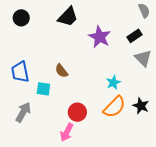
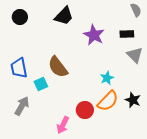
black rectangle: (135, 36) -> (127, 34), turned 32
brown semicircle: (61, 71) -> (58, 67), size x1.6
cyan square: (43, 89) -> (41, 84), turned -32
red circle: (77, 112) -> (85, 110), moved

